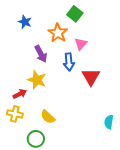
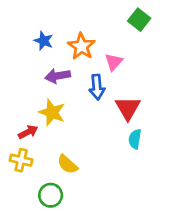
green square: (75, 14) -> (139, 20), moved
blue star: (25, 22) -> (44, 41), moved
purple arrow: (41, 54) -> (58, 76), turned 108
cyan semicircle: (109, 122) -> (135, 139), moved

